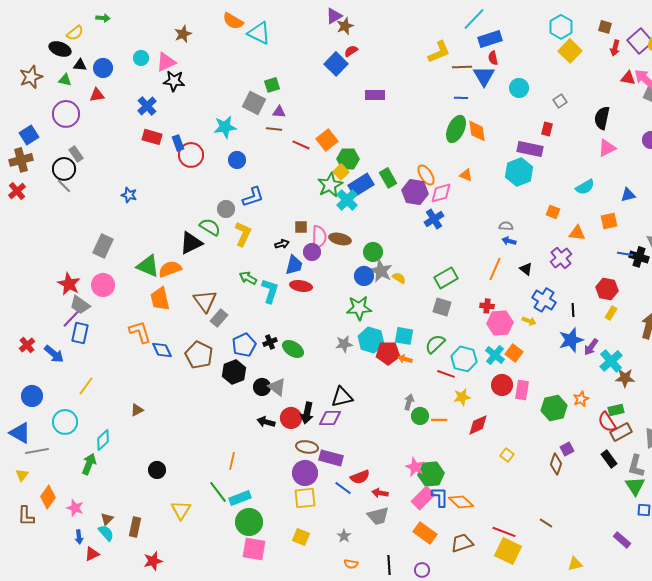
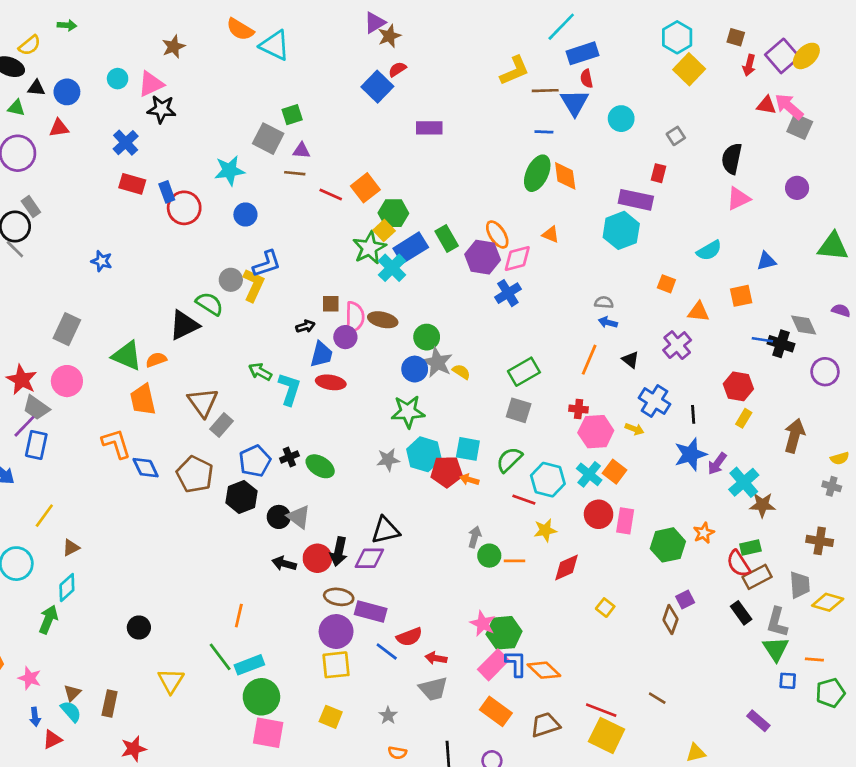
yellow L-shape: (243, 234) -> (253, 285), moved
orange semicircle: (170, 269) -> (156, 360), size x0.7
brown triangle: (137, 410) -> (71, 548), moved

